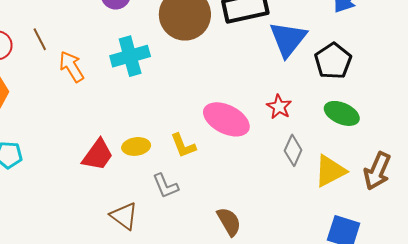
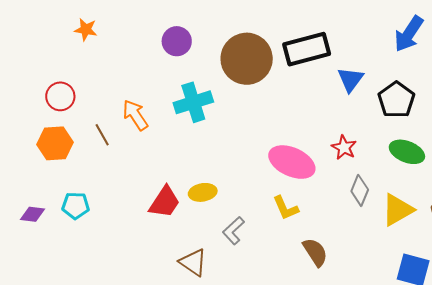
brown line: (40, 39) -> (102, 135), moved
blue triangle: (288, 39) -> (350, 79), size x0.7
yellow L-shape: (183, 146) -> (286, 208), moved
gray L-shape: (165, 186) -> (233, 231), turned 72
brown semicircle: (229, 222) -> (315, 252), moved

